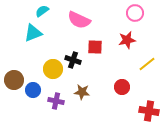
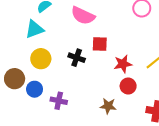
red star: (127, 40) -> (123, 64), moved
yellow circle: (53, 69) -> (41, 59), moved
brown star: (82, 92) -> (108, 106), moved

